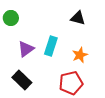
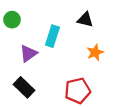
cyan rectangle: (51, 46) -> (52, 36), moved
orange star: (80, 55) -> (95, 52), moved

